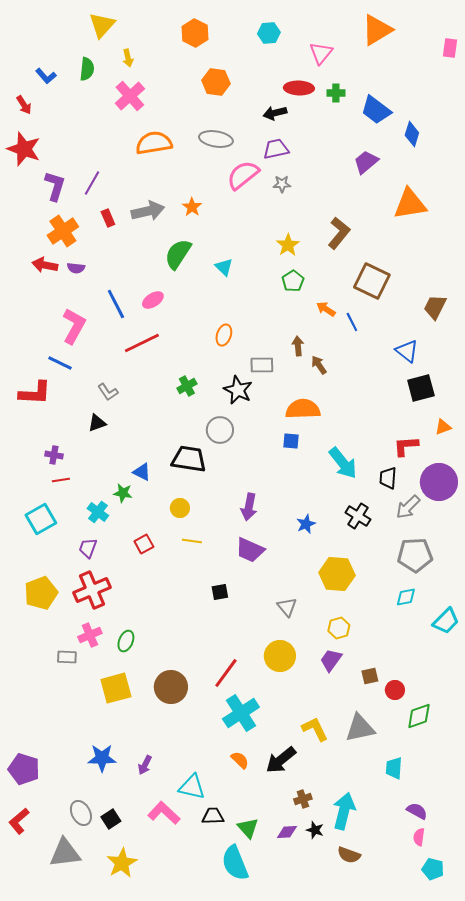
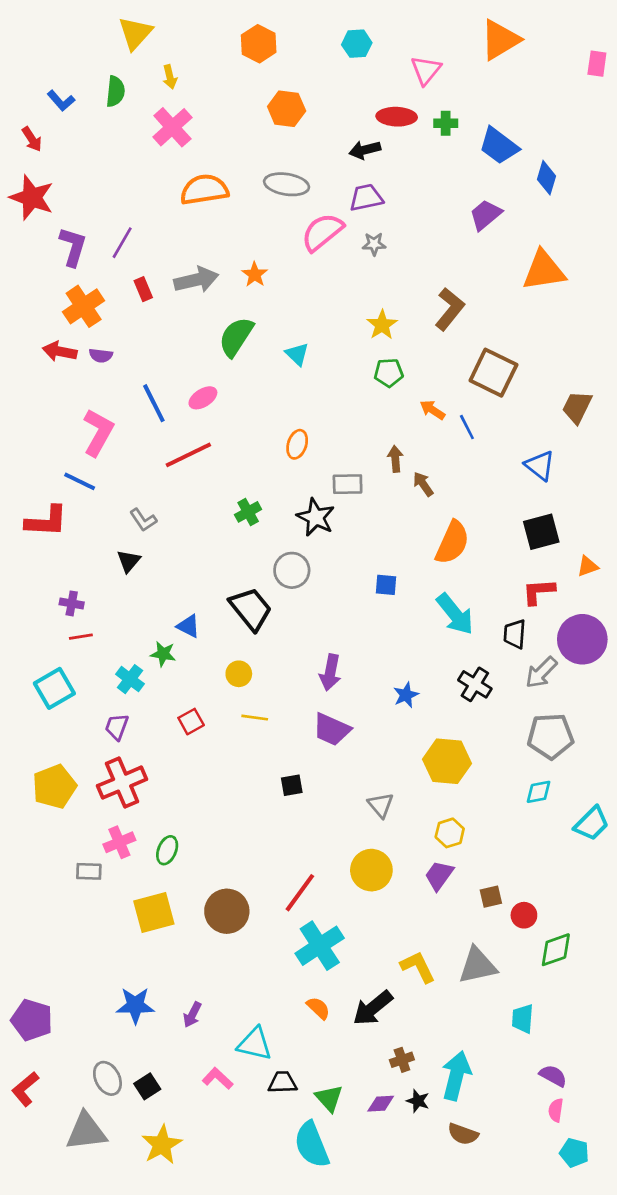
green pentagon: (293, 281) -> (389, 373), turned 30
black square: (421, 388) -> (541, 532), moved
orange semicircle: (303, 409) -> (452, 542), moved, turned 116
black triangle: (97, 423) -> (129, 561), turned -30
black trapezoid: (189, 459) -> (251, 609), turned 42
pink L-shape: (164, 813) -> (218, 1078), size x0.7

